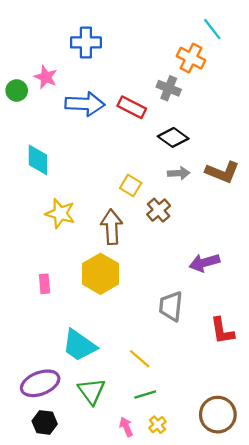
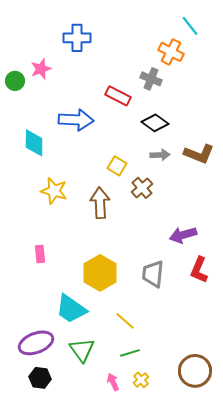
pink star: (46, 77) -> (41, 69), turned 30
blue arrow: (85, 104) -> (76, 120), moved
yellow hexagon: (100, 274) -> (100, 273), moved
red L-shape: (222, 331) -> (199, 270), moved, turned 32

